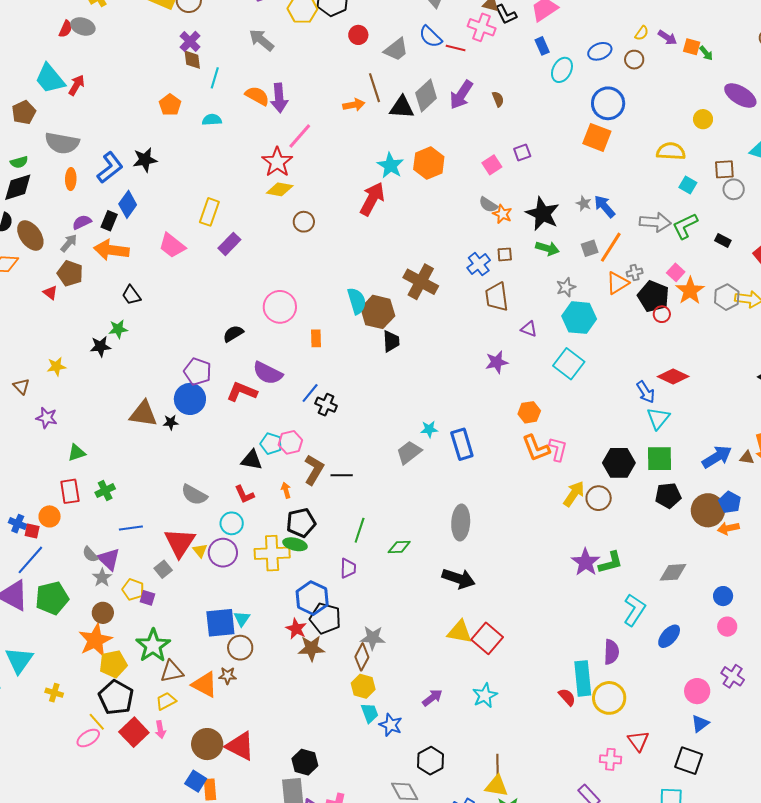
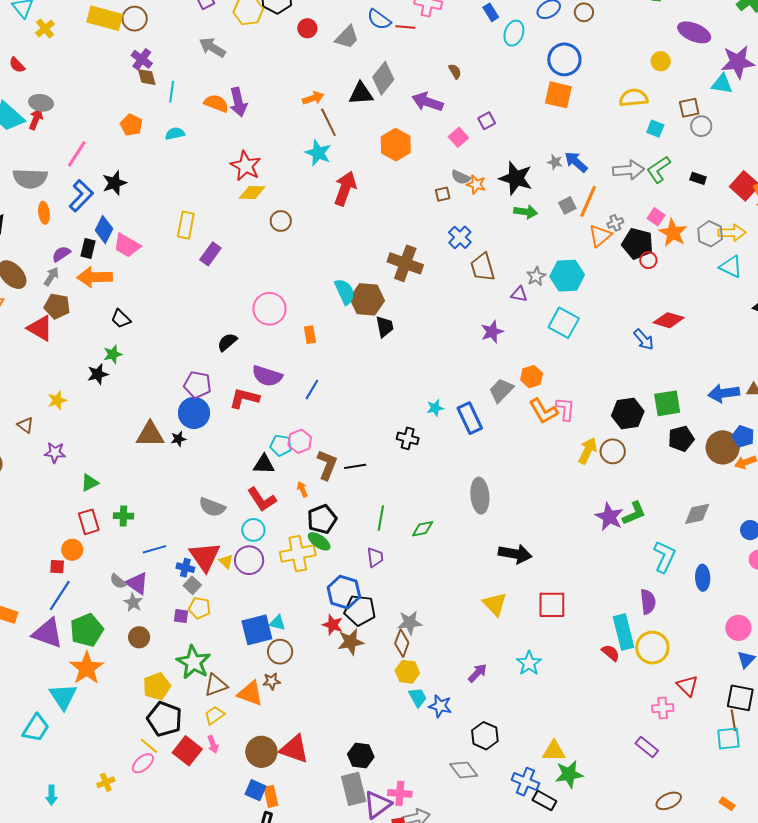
gray ellipse: (83, 26) -> (41, 103), moved
red semicircle: (66, 29) -> (17, 65), turned 120
brown line: (375, 88) -> (328, 122), moved
purple arrow: (461, 95) -> (428, 102), moved, turned 84
pink line: (300, 136) -> (77, 154), moved
cyan star: (390, 165) -> (318, 153), moved
pink trapezoid: (172, 246) -> (127, 245), moved
brown square: (505, 254) -> (443, 194), moved
gray star: (566, 287) -> (536, 276), moved
red triangle: (50, 293) -> (40, 328), size x1.8
black cross: (326, 405) -> (408, 438), moved
cyan triangle: (658, 418) -> (731, 267), moved, turned -35
gray trapezoid: (409, 452) -> (501, 390), moved
blue arrow: (717, 457) -> (724, 393), turned -148
green cross: (105, 491) -> (123, 516), turned 36
red L-shape: (244, 494) -> (262, 499), size x1.4
blue cross: (18, 524) -> (185, 568), moved
green ellipse: (295, 544) -> (319, 541), turned 30
black arrow: (459, 579) -> (515, 554), moved
yellow pentagon: (133, 590) -> (200, 608), moved
cyan triangle: (242, 619) -> (277, 623), turned -42
yellow triangle: (460, 632) -> (495, 604), turned 44
blue ellipse: (669, 636) -> (703, 578), turned -35
red square: (487, 638) -> (552, 605), moved, turned -32
orange star: (95, 640) -> (87, 668), moved
yellow cross: (54, 693) -> (106, 782), moved, turned -30
brown line: (497, 765) -> (733, 720), moved

